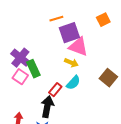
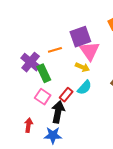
orange line: (56, 19) -> (55, 50), moved
pink triangle: (78, 47) -> (90, 51), turned 35
pink square: (20, 77) -> (43, 97), moved

